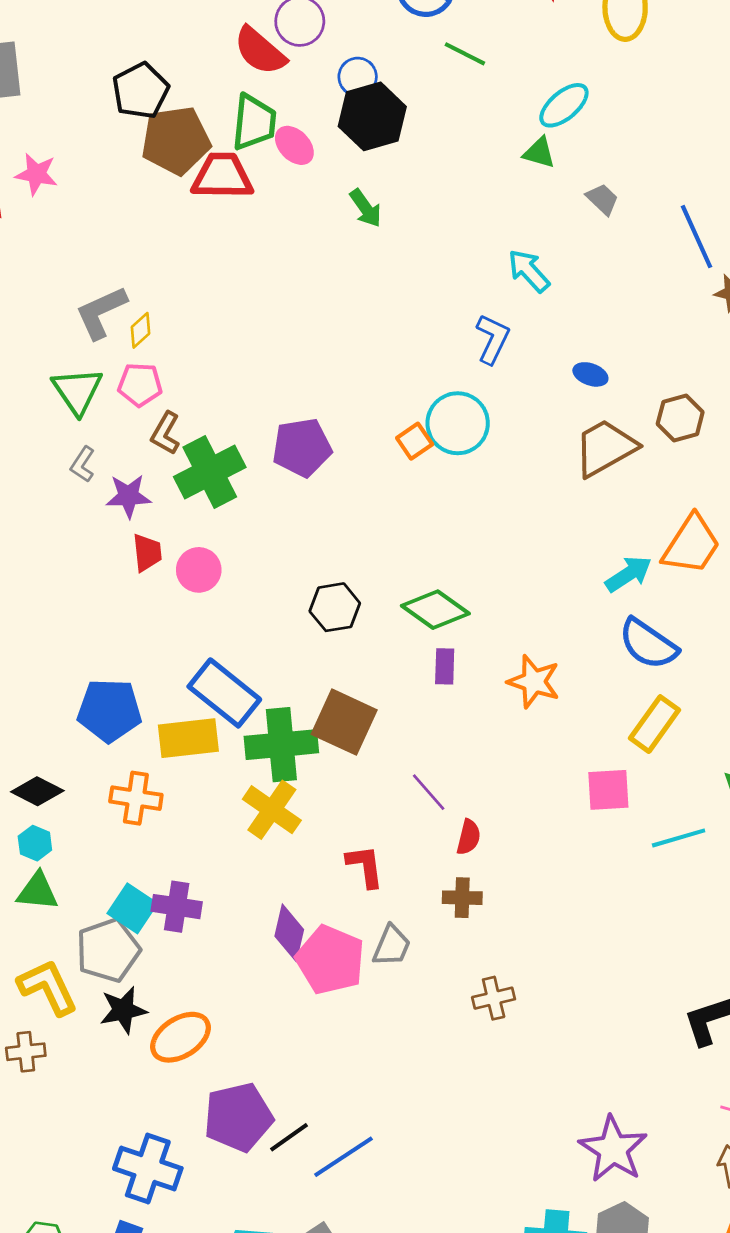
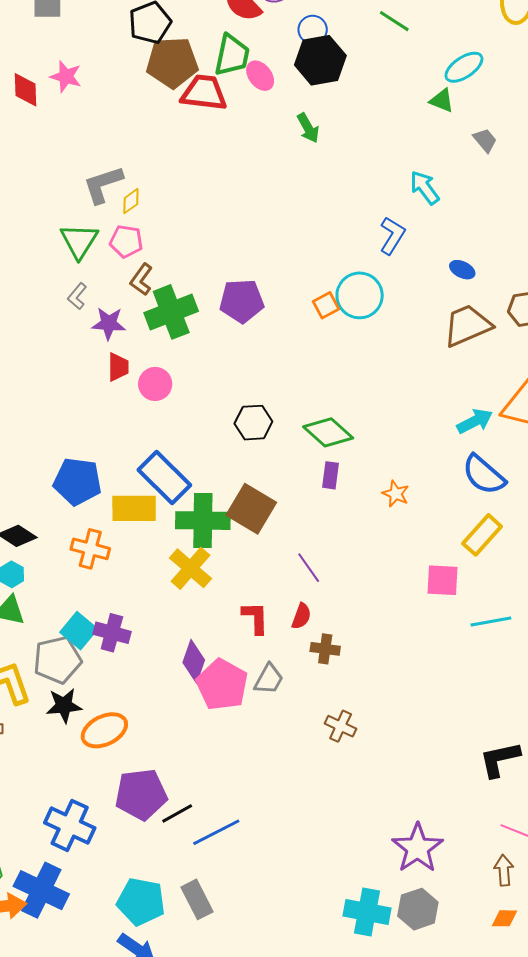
orange star: (534, 682) -> (396, 494), size x0.7
red semicircle: (469, 837) -> (301, 616), moved
brown cross: (494, 998) -> (341, 726), turned 32

